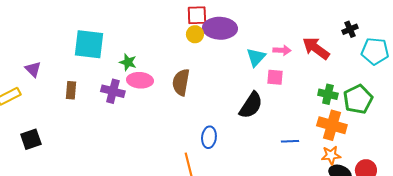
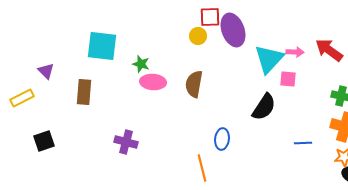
purple ellipse: (220, 28) -> (233, 30), turned 68
yellow circle: (195, 34) -> (198, 36), moved
cyan triangle: (256, 57) -> (269, 59), size x1.5
brown rectangle: (71, 90) -> (84, 92), size x1.4
purple cross: (113, 91) -> (126, 142), moved

